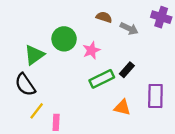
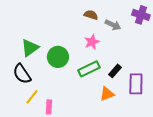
green circle: (64, 39) -> (58, 57), moved
pink star: (91, 50) -> (92, 42), moved
black rectangle: (127, 70) -> (115, 71), moved
orange triangle: (122, 107) -> (107, 94), turned -35

